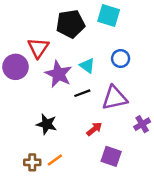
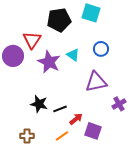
black line: (82, 93) -> (60, 109), moved
red arrow: (94, 129) -> (76, 119), moved
orange line: (55, 160) -> (62, 136), moved

